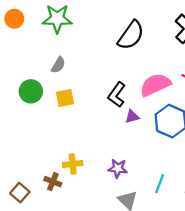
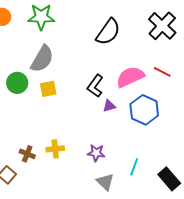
gray semicircle: (58, 65) -> (42, 59), size x1.8
brown cross: (53, 182) -> (27, 154), moved

